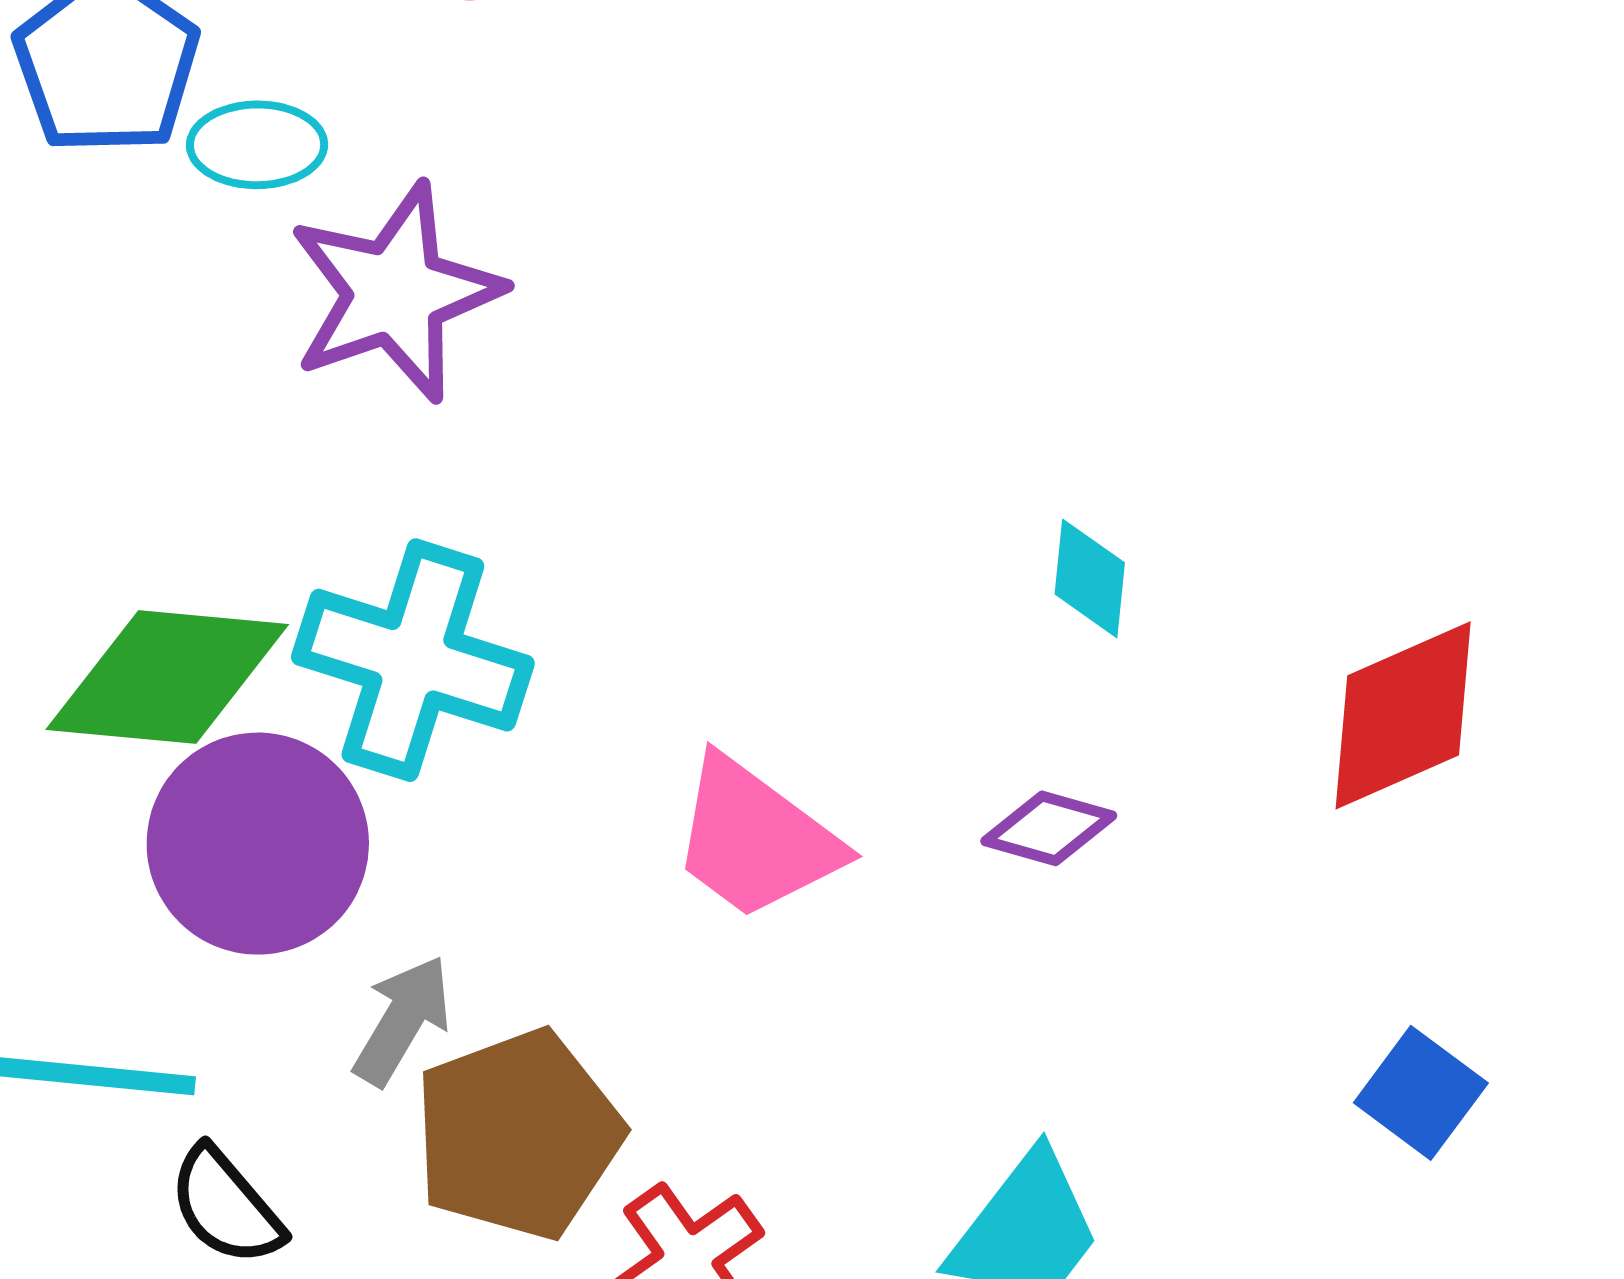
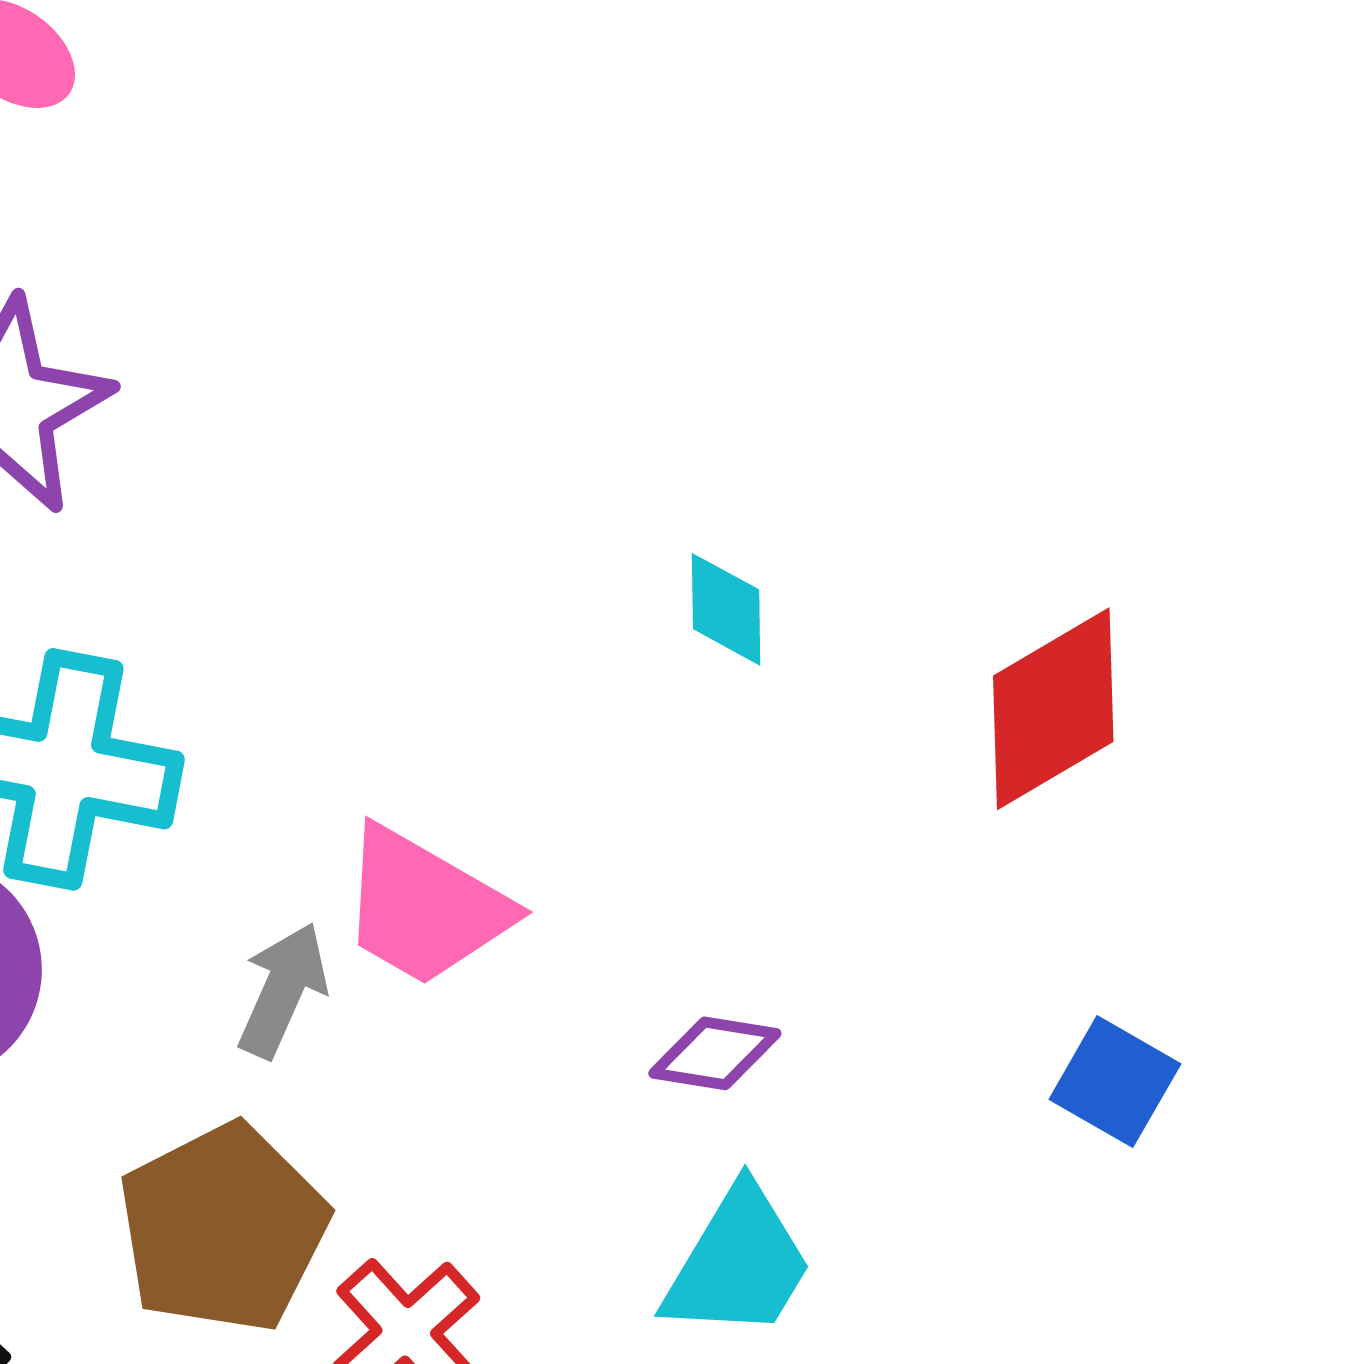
purple diamond: (1049, 828) -> (715, 1053), moved
gray arrow: (402, 1020) -> (283, 990), moved

